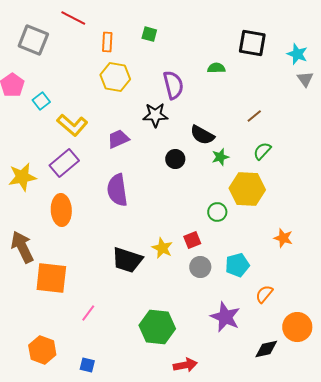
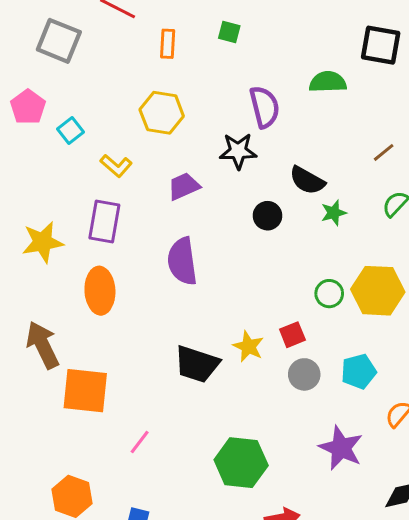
green semicircle: (216, 68) -> (328, 82), size x1.4
yellow hexagon: (115, 77) -> (162, 113), moved
yellow L-shape: (72, 125) -> (116, 166), size x0.7
purple rectangle: (64, 163) -> (104, 222), turned -40
yellow hexagon: (247, 189) -> (378, 291), moved

